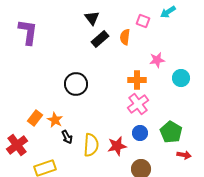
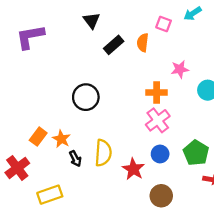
black triangle: (92, 18) -> (92, 21), moved
purple L-shape: (28, 32) -> (30, 37), turned -108
yellow semicircle: (91, 145) -> (103, 153), moved
red star: (117, 146) -> (133, 169), turned -30

